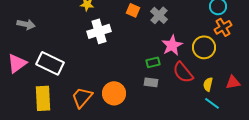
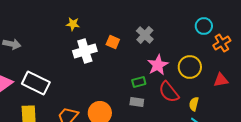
orange square: (133, 10) -> (113, 42), moved
orange cross: (223, 27) -> (222, 43), moved
red triangle: (233, 82) -> (221, 80), moved

